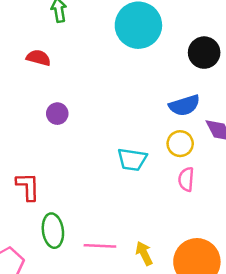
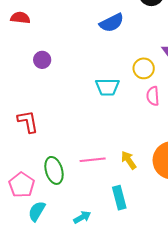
blue semicircle: (184, 105) -> (112, 23), moved
green ellipse: (53, 231) -> (54, 170), moved

